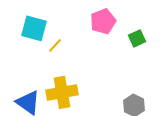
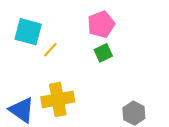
green square: (137, 38) -> (103, 53), moved

